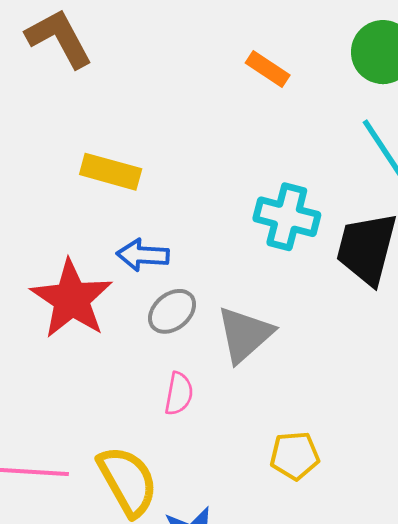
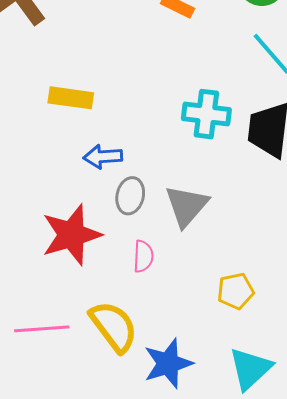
red star: (72, 299) -> (71, 235), moved, turned 30
gray ellipse: (172, 311) -> (130, 196), turned -30

